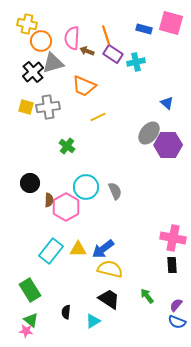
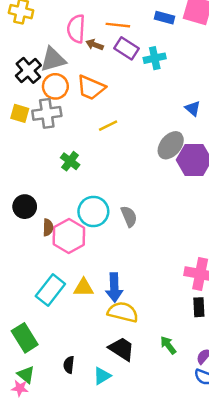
orange line: (106, 35) -> (118, 25), turned -66
orange circle: (41, 41) -> (55, 86), moved
blue arrow: (103, 249) -> (114, 288), turned -55

